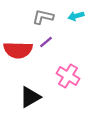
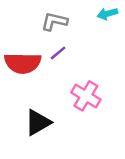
cyan arrow: (76, 16) -> (107, 14), moved

